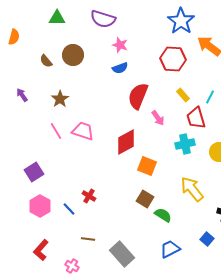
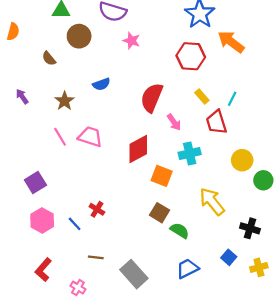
brown circle: (73, 55) -> (79, 36), moved
blue semicircle: (120, 68) -> (101, 84), moved
cyan cross: (185, 144) -> (190, 153), moved

